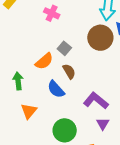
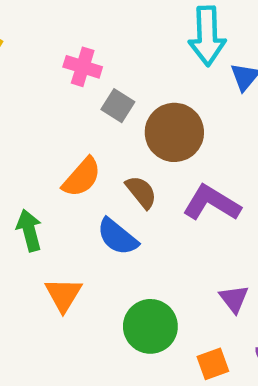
brown circle: (100, 38) -> (174, 132), moved
gray square: (64, 48) -> (118, 106), moved
purple L-shape: (96, 101) -> (212, 203), moved

